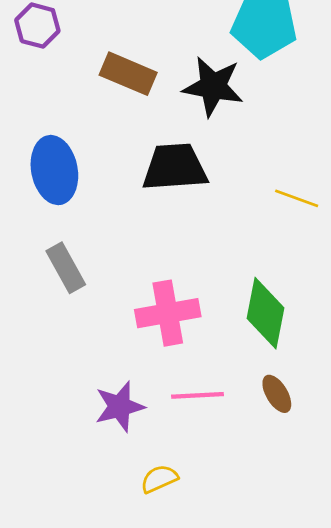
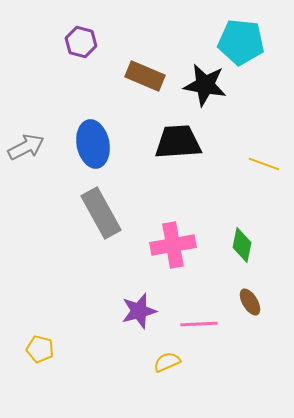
gray rectangle: (66, 268) -> (101, 213), size x1.4
green diamond: (265, 313) -> (242, 245), size x0.7
pink line: (197, 395) -> (199, 324), moved

